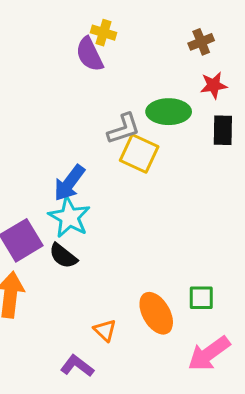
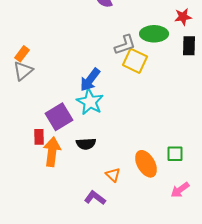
black semicircle: (63, 256) -> (86, 144), moved, turned -42
pink arrow: (209, 354) -> (180, 190), size x0.7

